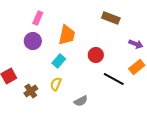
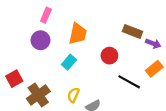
brown rectangle: (111, 18) -> (132, 32), moved
yellow semicircle: (56, 84) -> (73, 95), moved
brown cross: (31, 91) -> (38, 95), size x1.5

